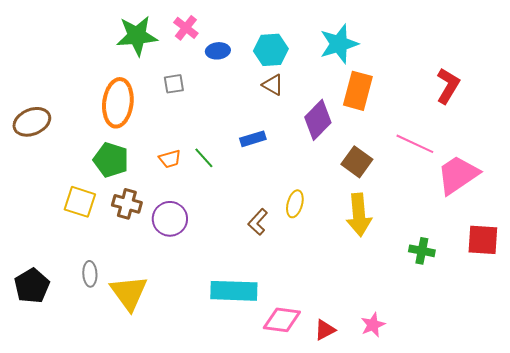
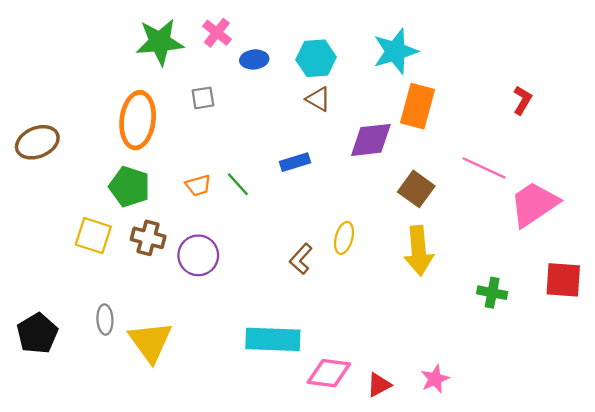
red L-shape: (448, 86) -> (522, 100), size x0.7
purple diamond: (318, 120) -> (371, 140), turned 39

